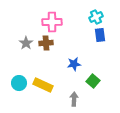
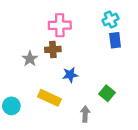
gray star: (26, 43) -> (30, 59), moved
blue star: (74, 64) -> (70, 75), moved
cyan circle: (19, 83) -> (11, 106), moved

